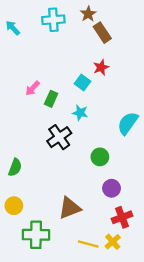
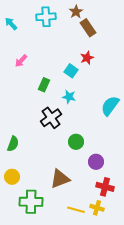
pink arrow: (32, 88) -> (21, 61), moved
green circle: (100, 157) -> (76, 142), moved
red cross: (122, 217) -> (105, 187), turned 36
yellow cross: (113, 242) -> (97, 208), turned -32

